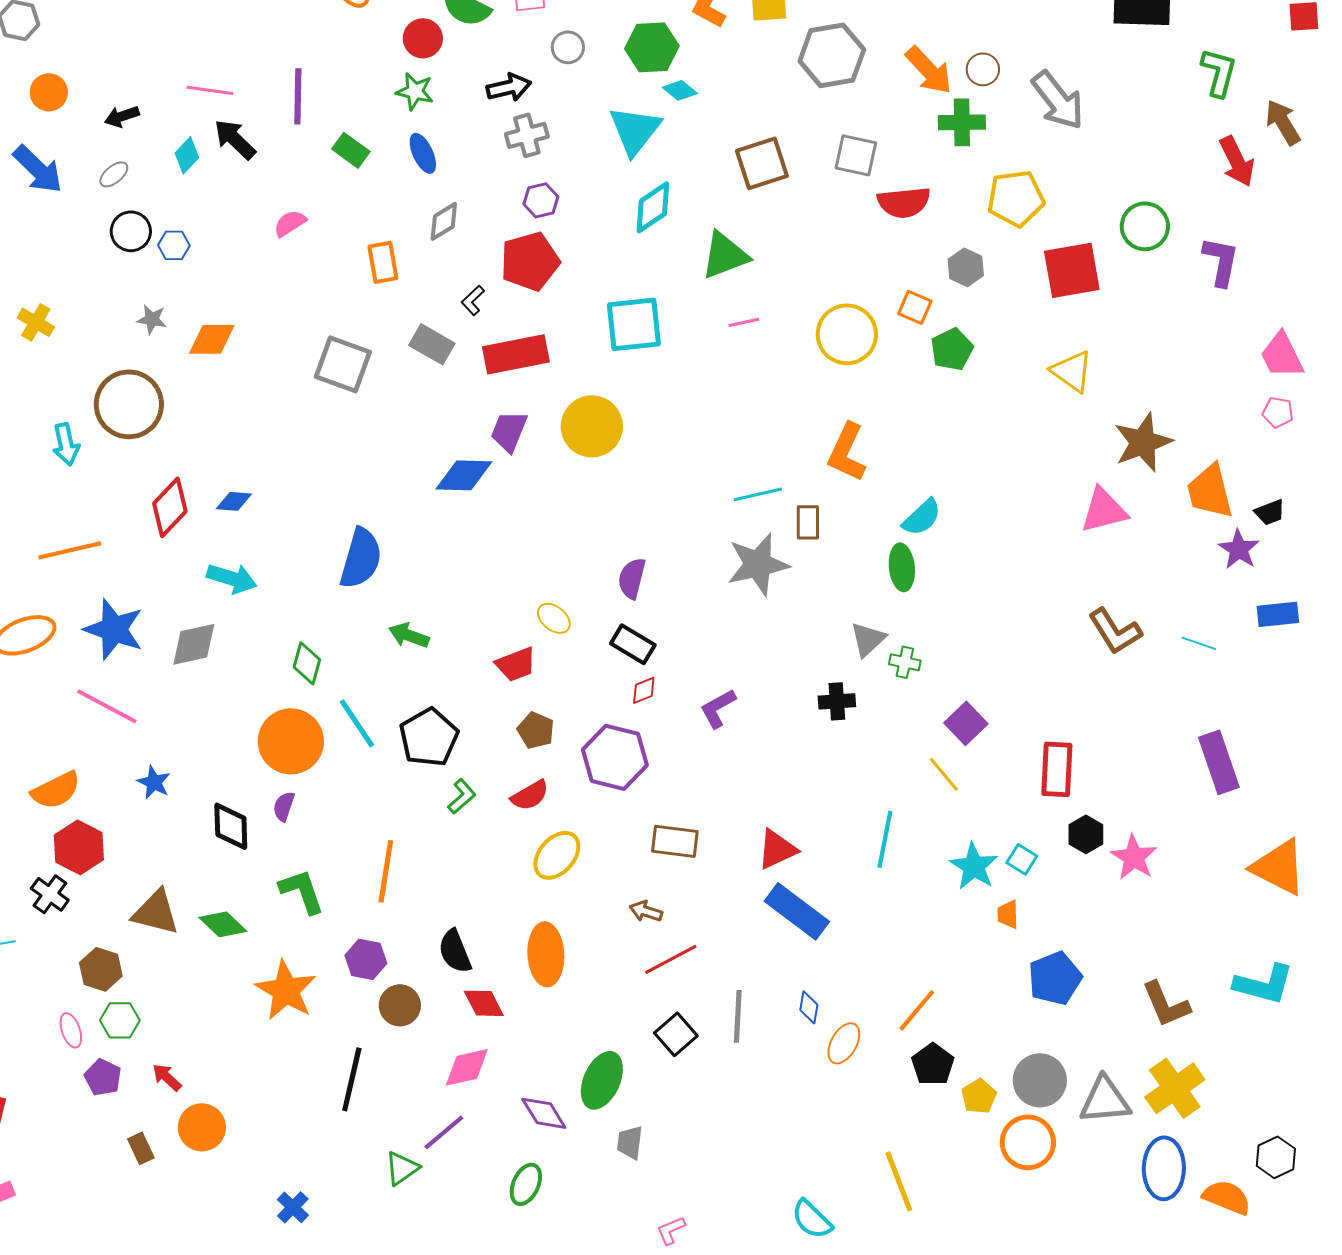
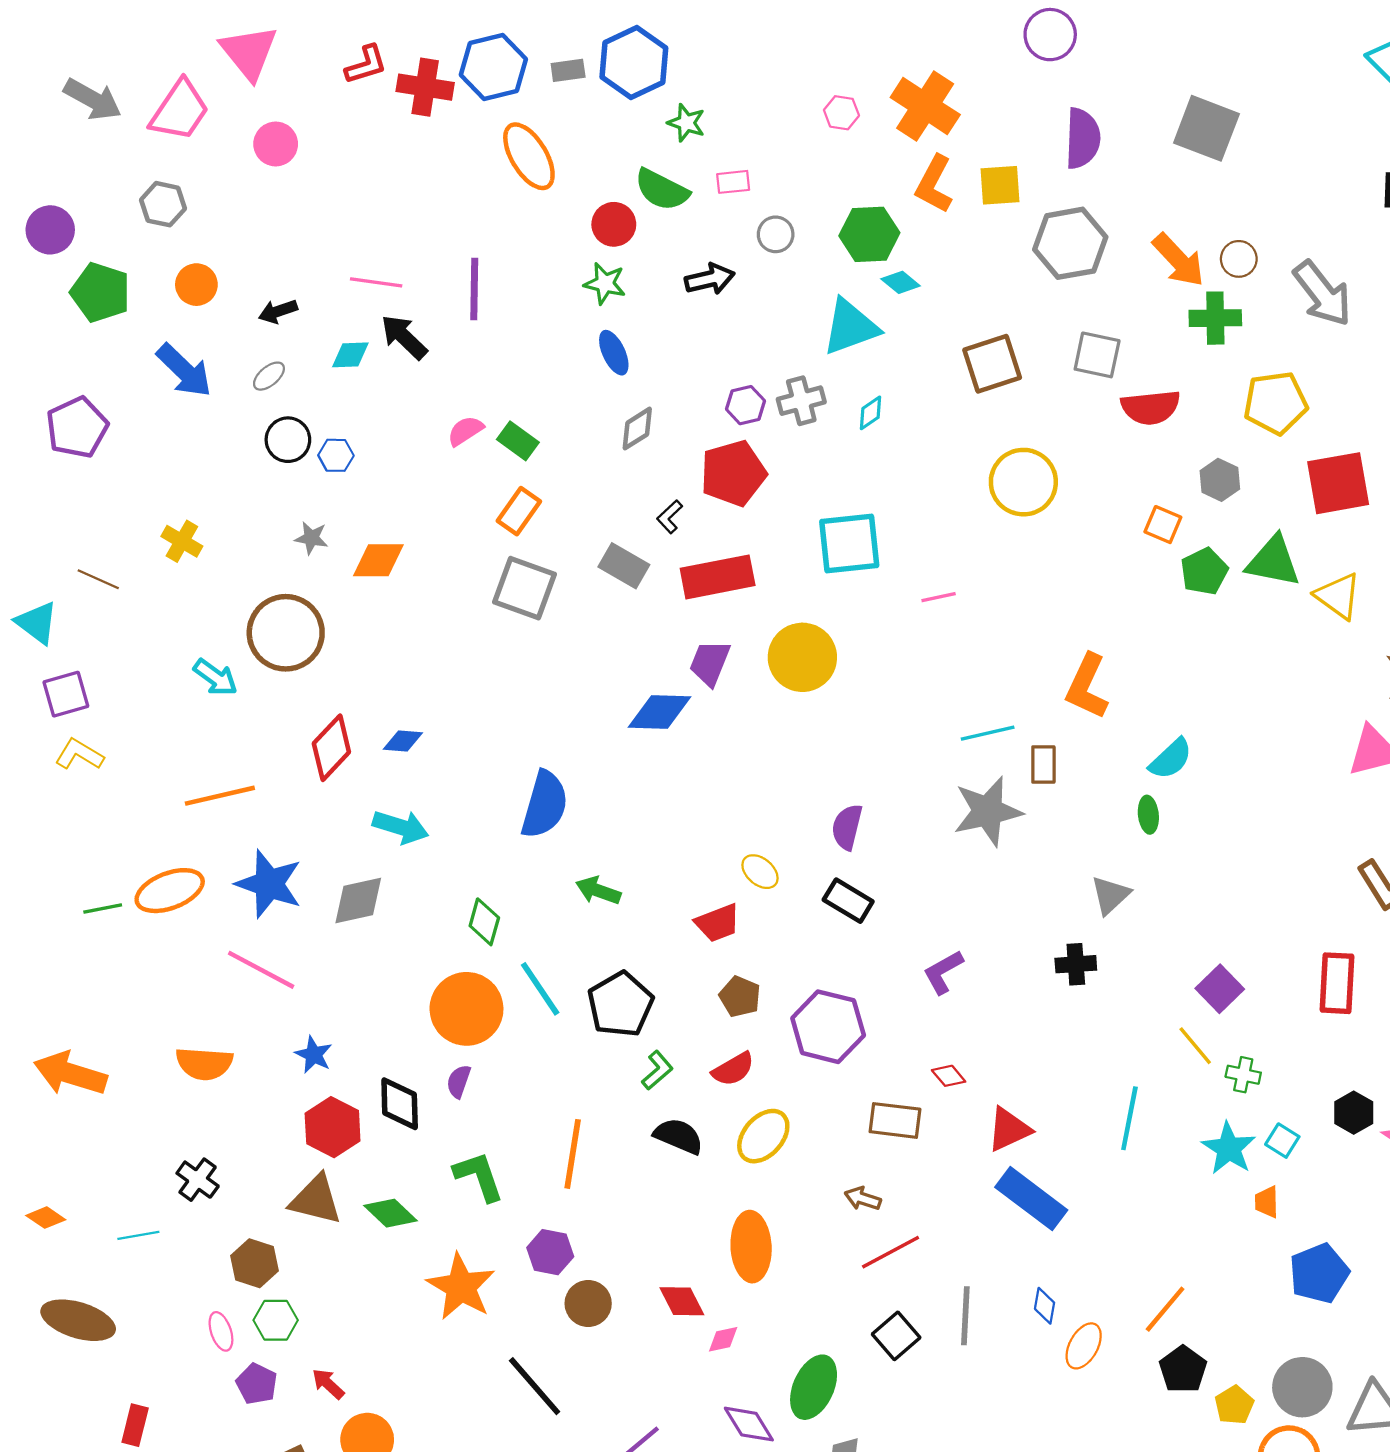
cyan triangle: (635, 130) -> (850, 327), turned 32
gray cross: (527, 135) -> (801, 401), moved
green rectangle: (351, 150) -> (518, 441), moved
cyan diamond: (187, 155) -> (350, 355), turned 45
cyan diamond: (653, 207) -> (870, 413), size x0.6
green triangle: (725, 255) -> (1273, 561), moved, turned 32
orange rectangle: (383, 262) -> (519, 511), moved, turned 45
pink line: (744, 322) -> (939, 597), moved
yellow circle: (847, 334) -> (1023, 482), moved
cyan arrow: (66, 444) -> (215, 677), turned -42
green ellipse: (902, 567) -> (1148, 815), size x0.7
green cross: (905, 662) -> (1243, 1075), moved
red diamond: (644, 690) -> (949, 1076), moved, turned 72
red rectangle: (1057, 769) -> (1337, 983), moved
orange semicircle: (56, 790) -> (204, 1064), turned 30
red hexagon: (79, 847) -> (333, 1127), moved
black semicircle: (455, 951) -> (679, 1136), moved, turned 135
pink diamond: (467, 1067) -> (723, 1339), moved, size x0.6
black line: (352, 1079) -> (535, 1386), turned -54

